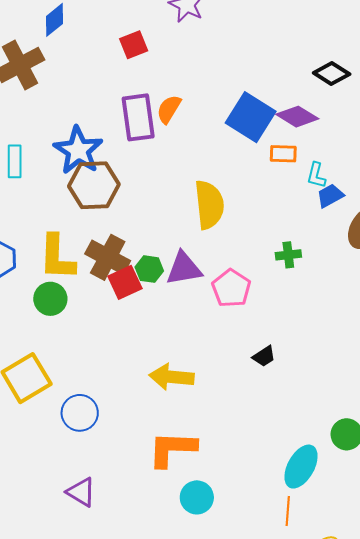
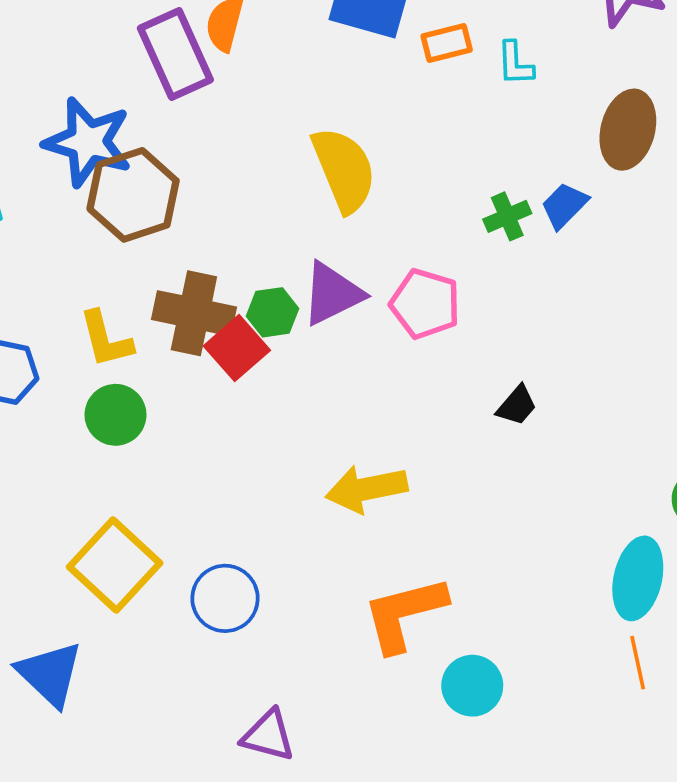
blue trapezoid: (330, 196) -> (564, 205), moved
yellow L-shape: (57, 257) -> (106, 339), size x0.7

